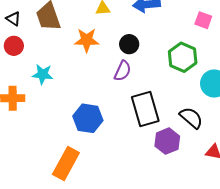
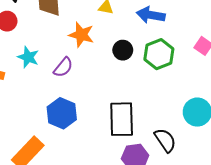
green hexagon: (183, 57) -> (159, 54), moved
purple semicircle: (123, 71) -> (63, 67), moved

